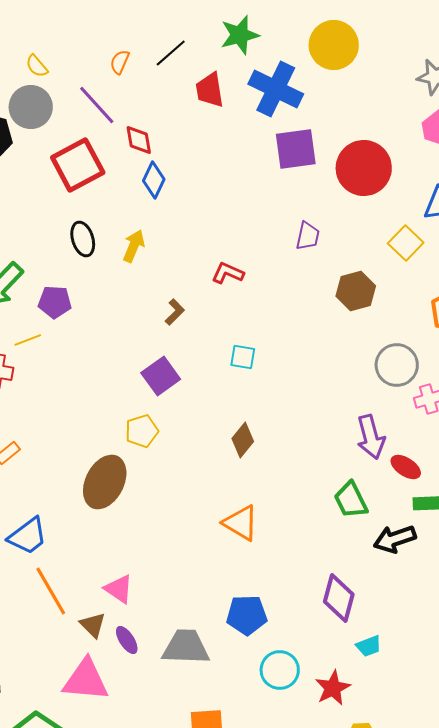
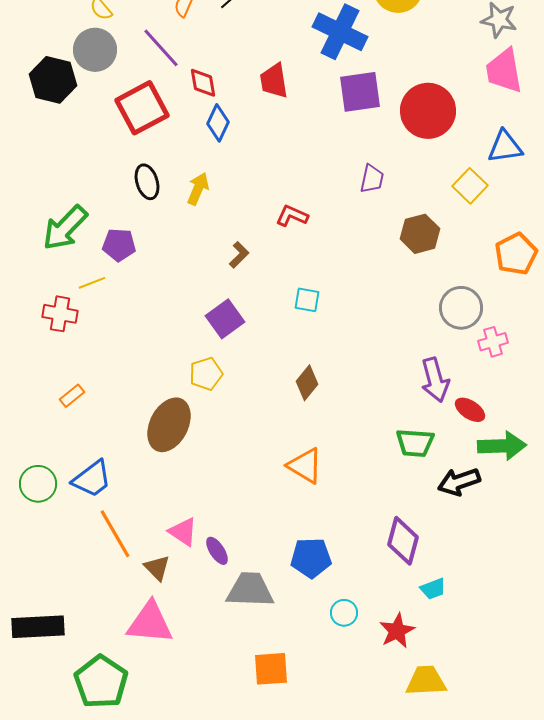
red trapezoid: (210, 90) -> (274, 81), moved
green trapezoid: (351, 500) -> (415, 443), turned -60
purple ellipse: (127, 640) -> (217, 551), moved
cyan circle: (280, 670) -> (344, 613), size x0.7

